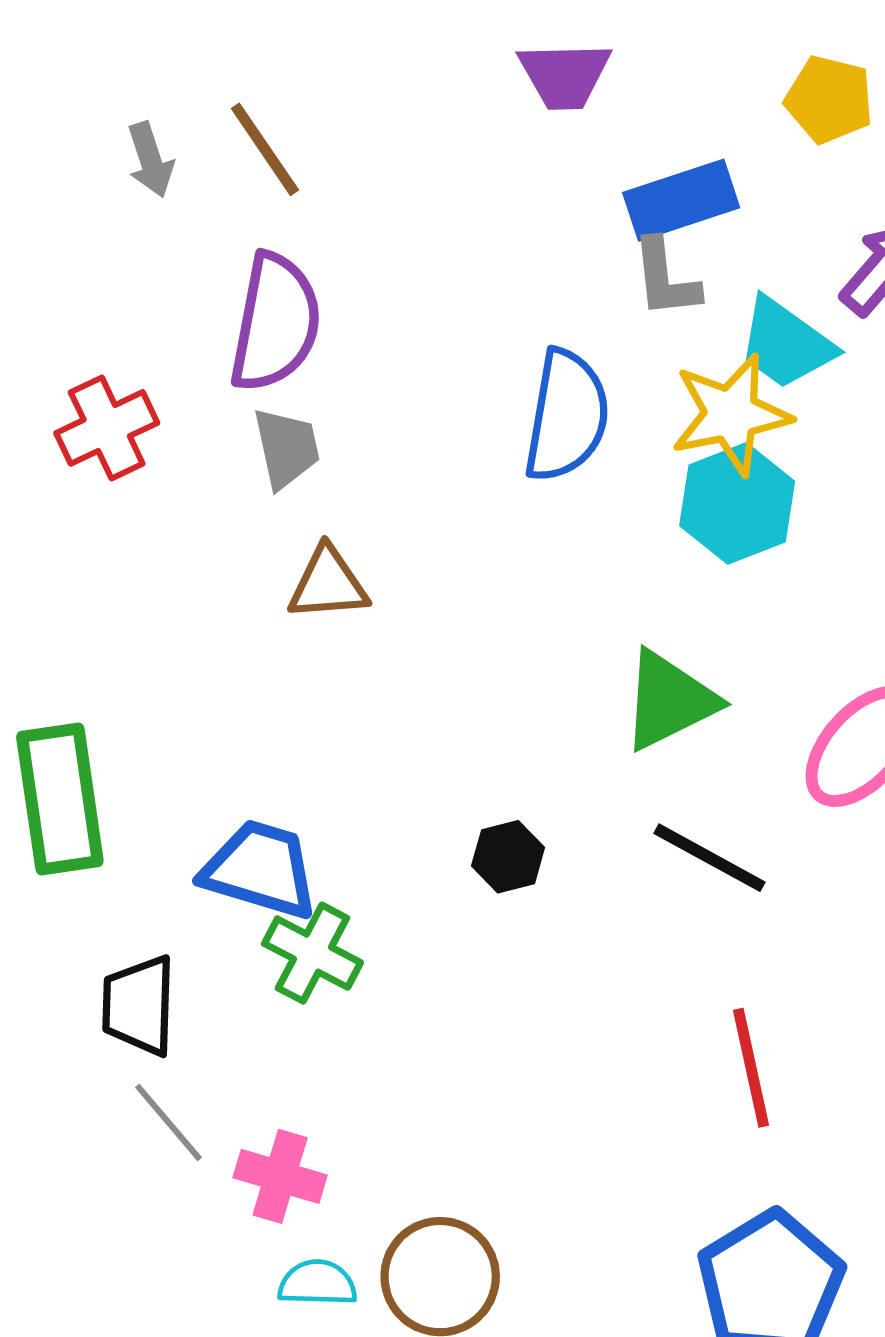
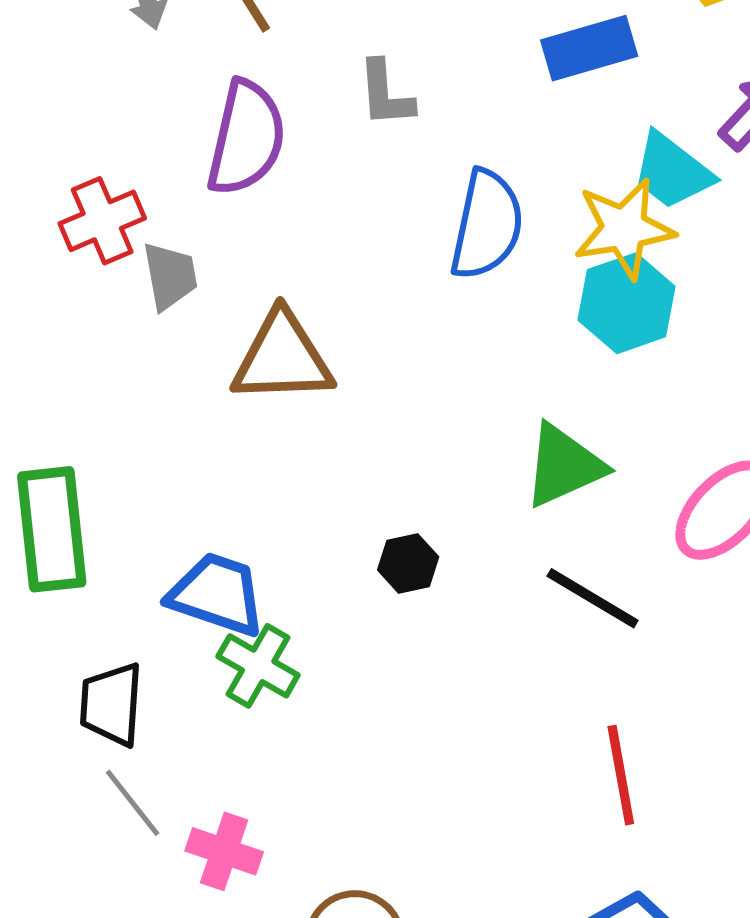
gray L-shape: (665, 278) -> (385, 94), moved
gray trapezoid: (286, 448) -> (170, 276), moved
brown triangle: (328, 584) -> (282, 358), size x1.5
black hexagon: (508, 857) -> (408, 563), moved

